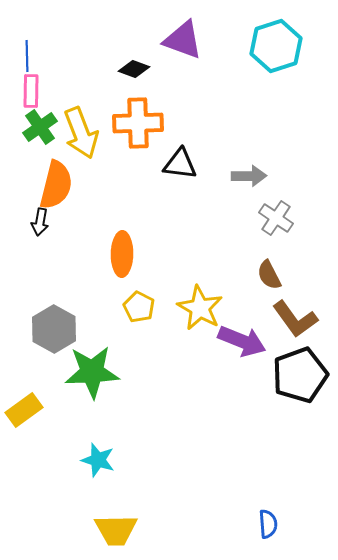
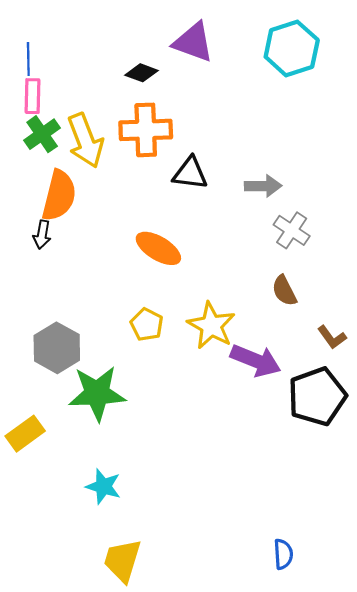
orange ellipse: (122, 254) -> (158, 248), moved, turned -60
brown L-shape: (295, 319) -> (332, 337), moved, size x0.6
yellow trapezoid: (116, 530) -> (122, 560), turned 108

